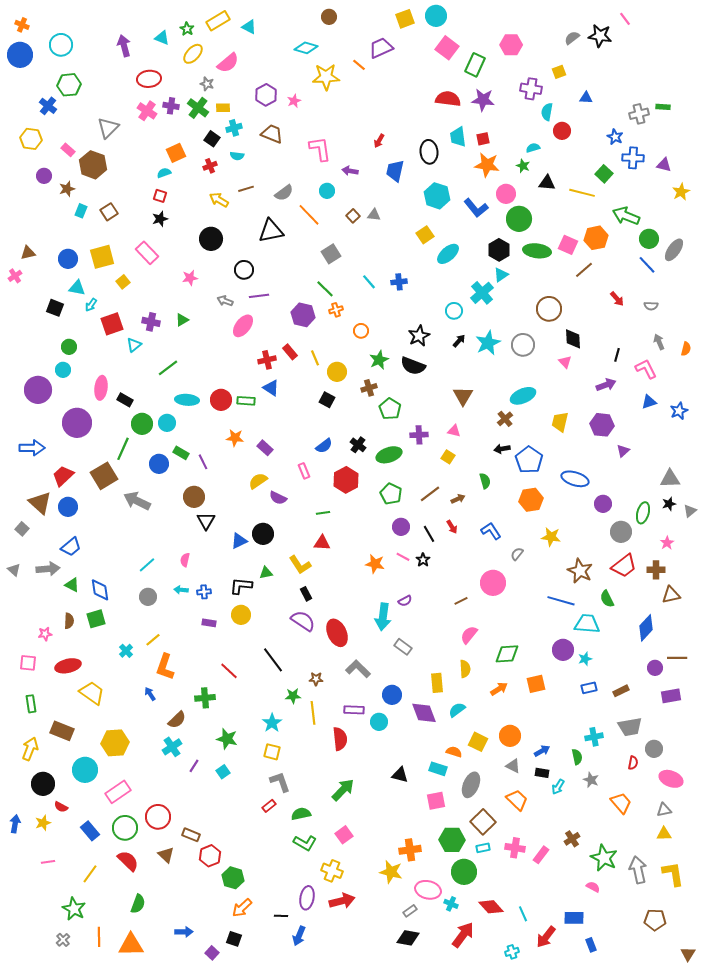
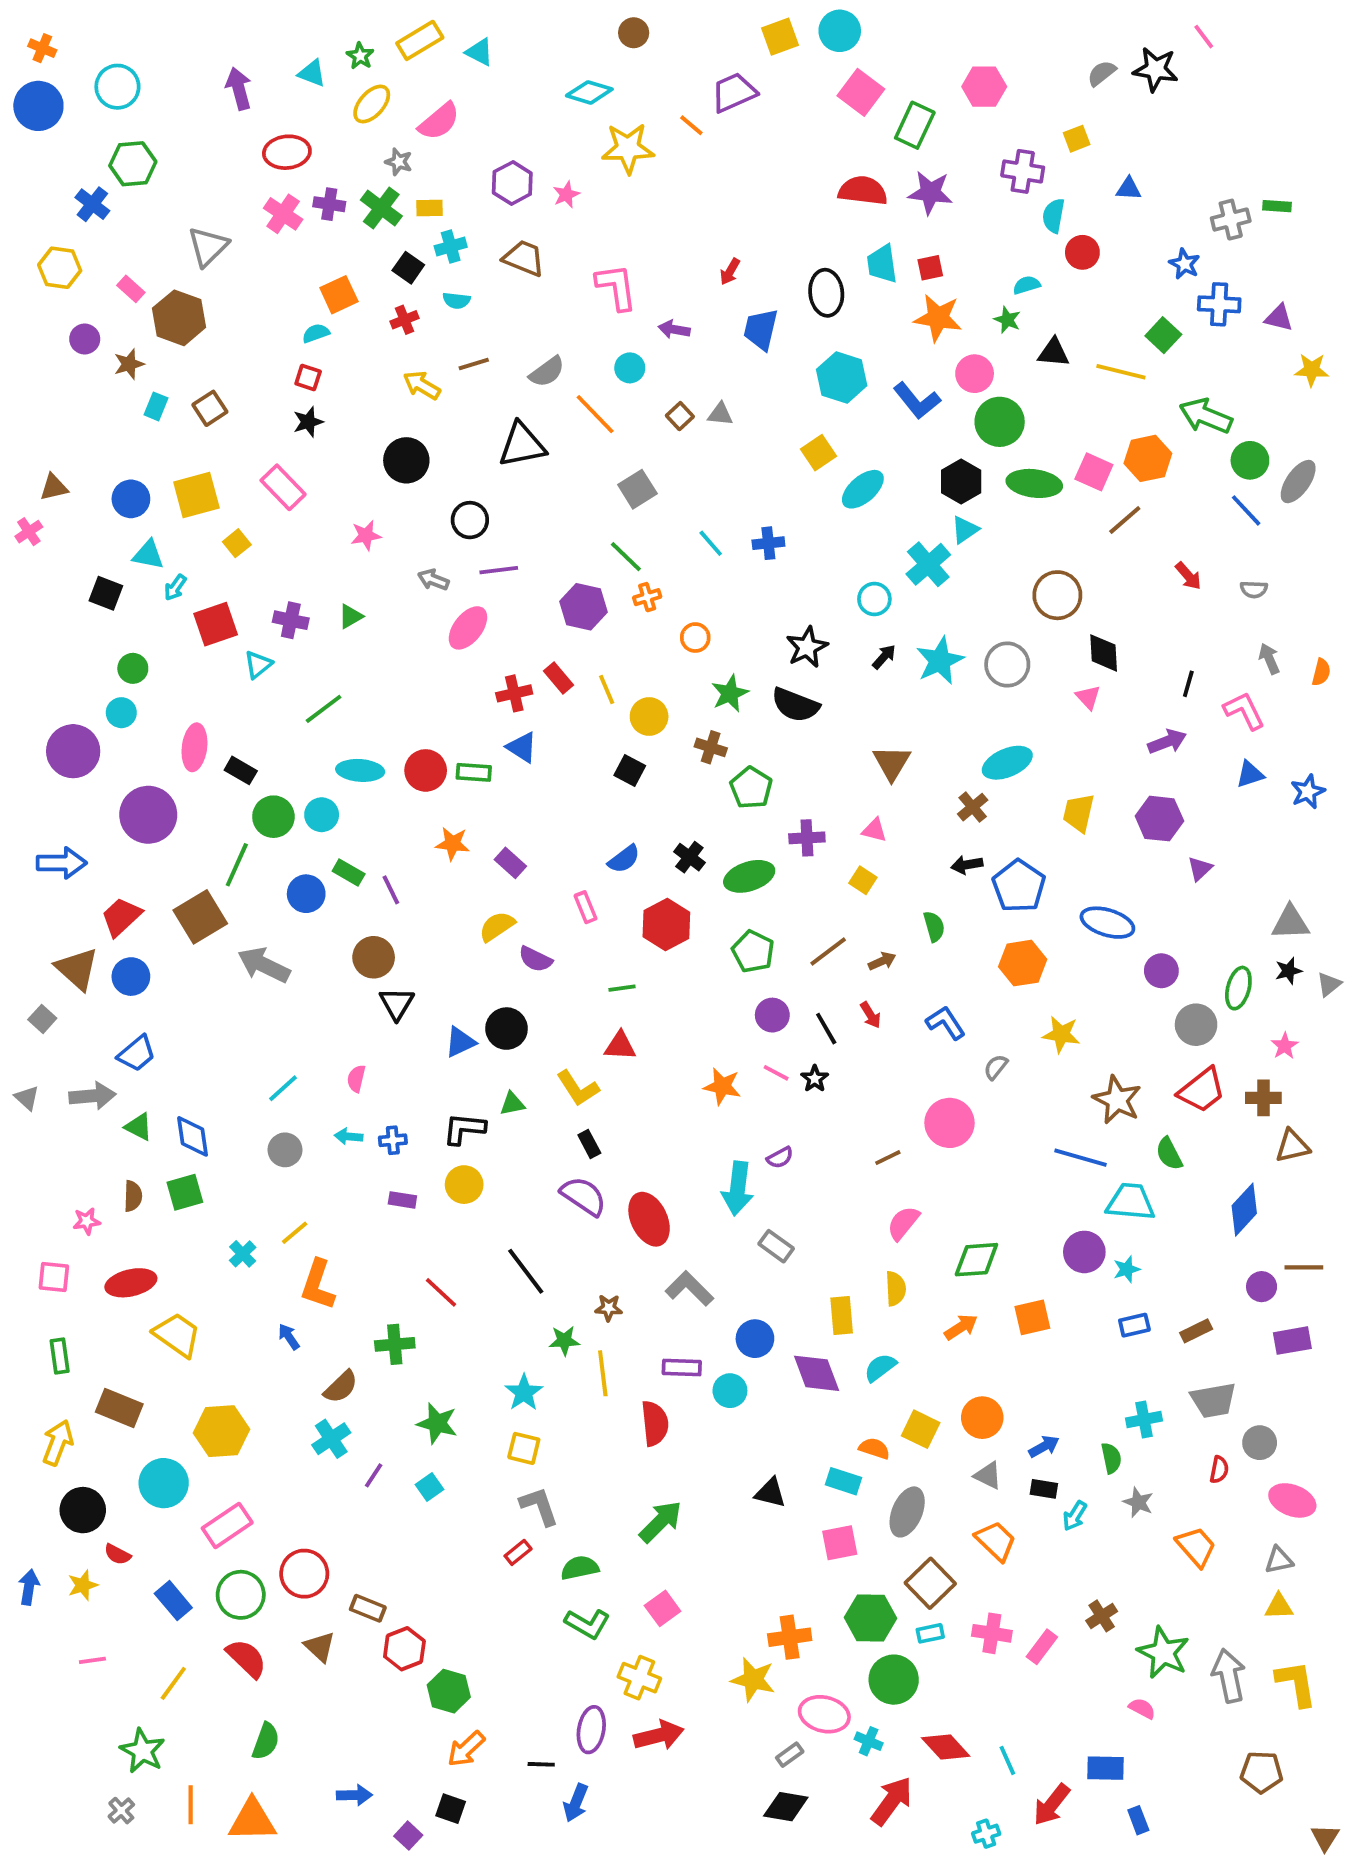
yellow star: (681, 192) -> (1312, 370), turned 30
brown cross: (369, 388) -> (711, 747), turned 35

